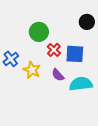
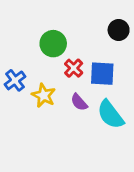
cyan semicircle: (81, 84) -> (110, 115), turned -120

